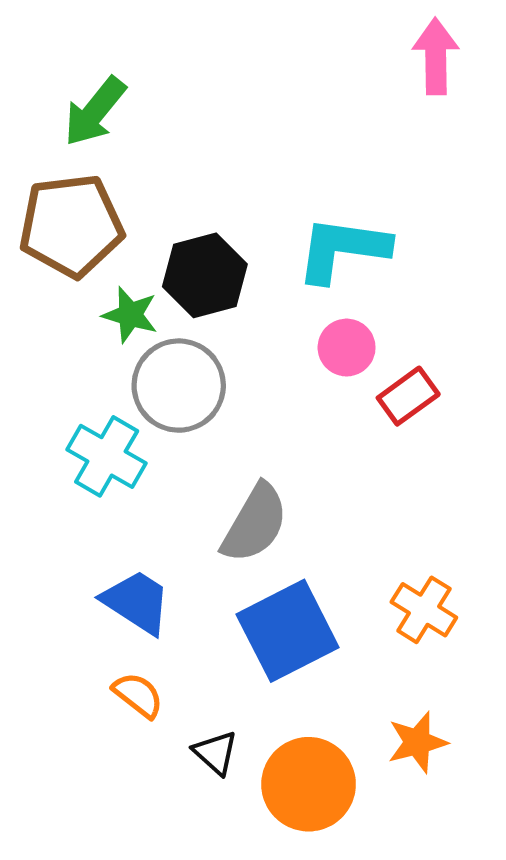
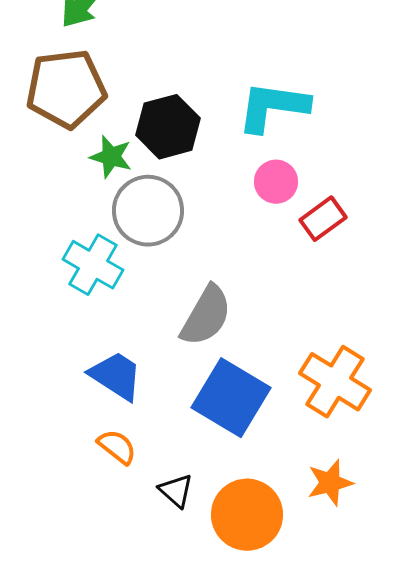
orange cross: (424, 610) -> (335, 382), size x1.4
blue square: (288, 631) -> (231, 398), turned -32

